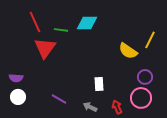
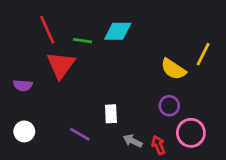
purple circle: (145, 77) -> (169, 106), moved
purple semicircle: (16, 78) -> (23, 85), moved
white rectangle: (99, 84) -> (111, 114), moved
gray arrow: (90, 107) -> (133, 141), moved

